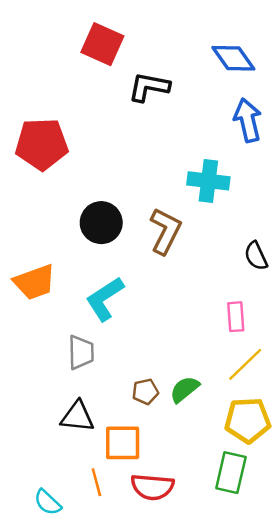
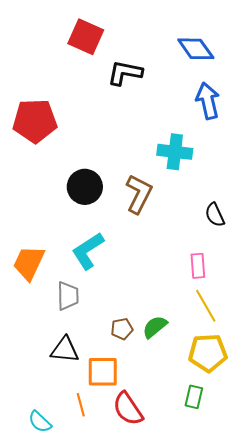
orange trapezoid: (35, 282) -> (29, 263), moved, turned 135
yellow line: (245, 364) -> (206, 306), turned -76
green rectangle: (231, 473) -> (194, 397), size x0.7
red semicircle: (152, 487) -> (128, 409), turned 51

